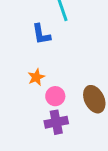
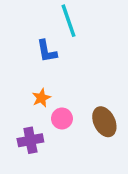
purple cross: (56, 122) -> (30, 140), moved

